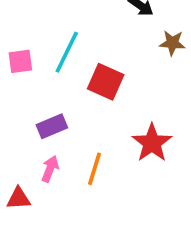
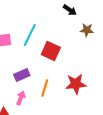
red star: (152, 143) -> (76, 84), turned 30
orange line: (94, 169) -> (45, 88), moved

